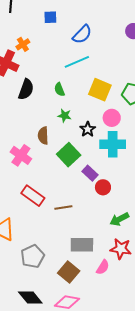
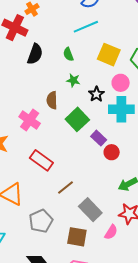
brown line: (63, 207) -> (65, 187), moved, turned -30
gray rectangle: (82, 245) -> (90, 210), turned 45
brown square: (69, 272) -> (77, 237), turned -30

